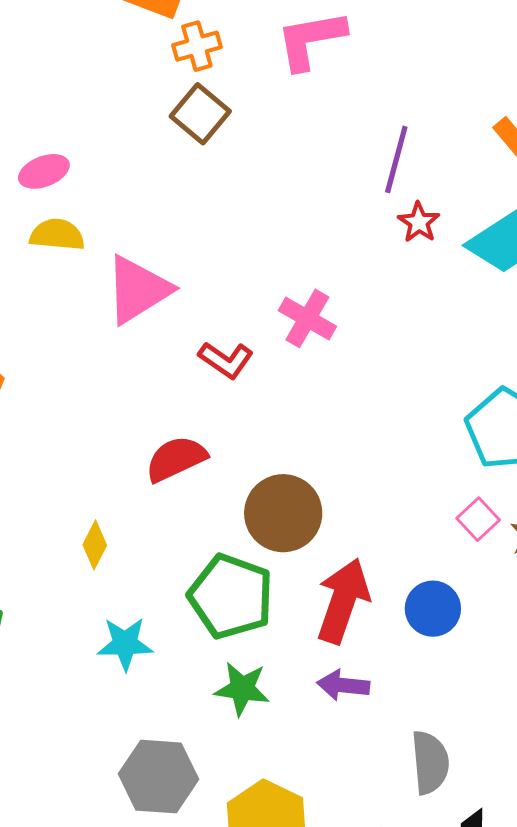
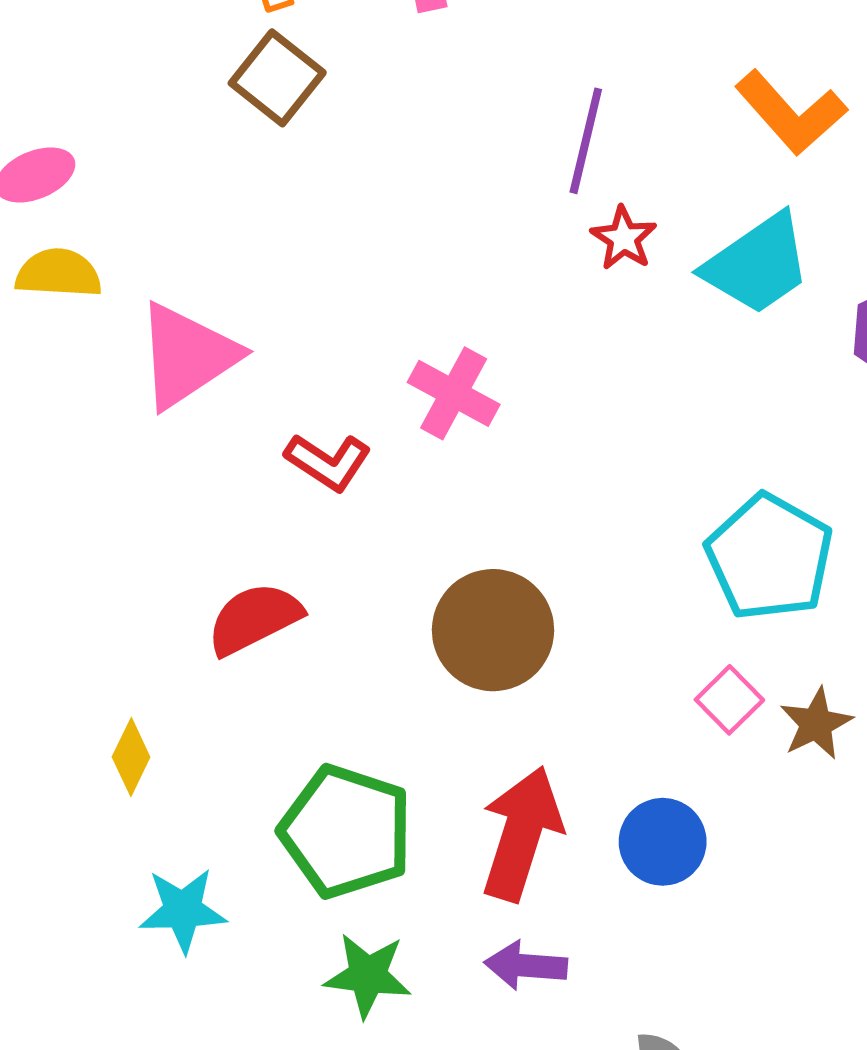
brown circle: (283, 513) -> (493, 630), moved

